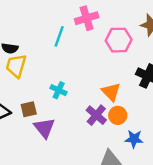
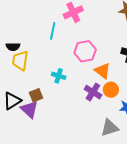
pink hexagon: (119, 40) -> (85, 51), moved
purple triangle: (44, 128) -> (29, 109), moved

